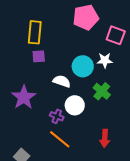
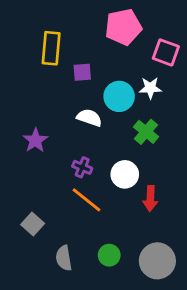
purple square: (39, 56) -> (82, 72), moved
purple star: (24, 97) -> (35, 140), size x0.7
white circle: (75, 105) -> (125, 174), moved

